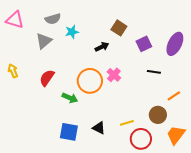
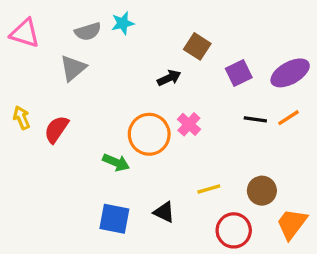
cyan star: (72, 32) -> (123, 23), moved
purple ellipse: (175, 44) -> (290, 73), turned 35
red semicircle: (47, 78) -> (56, 129), moved
orange line: (174, 96) -> (288, 118), moved
yellow line: (127, 123) -> (209, 189), moved

